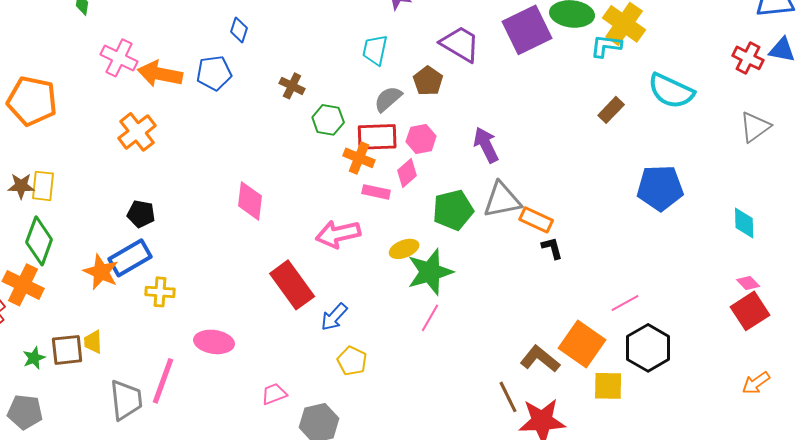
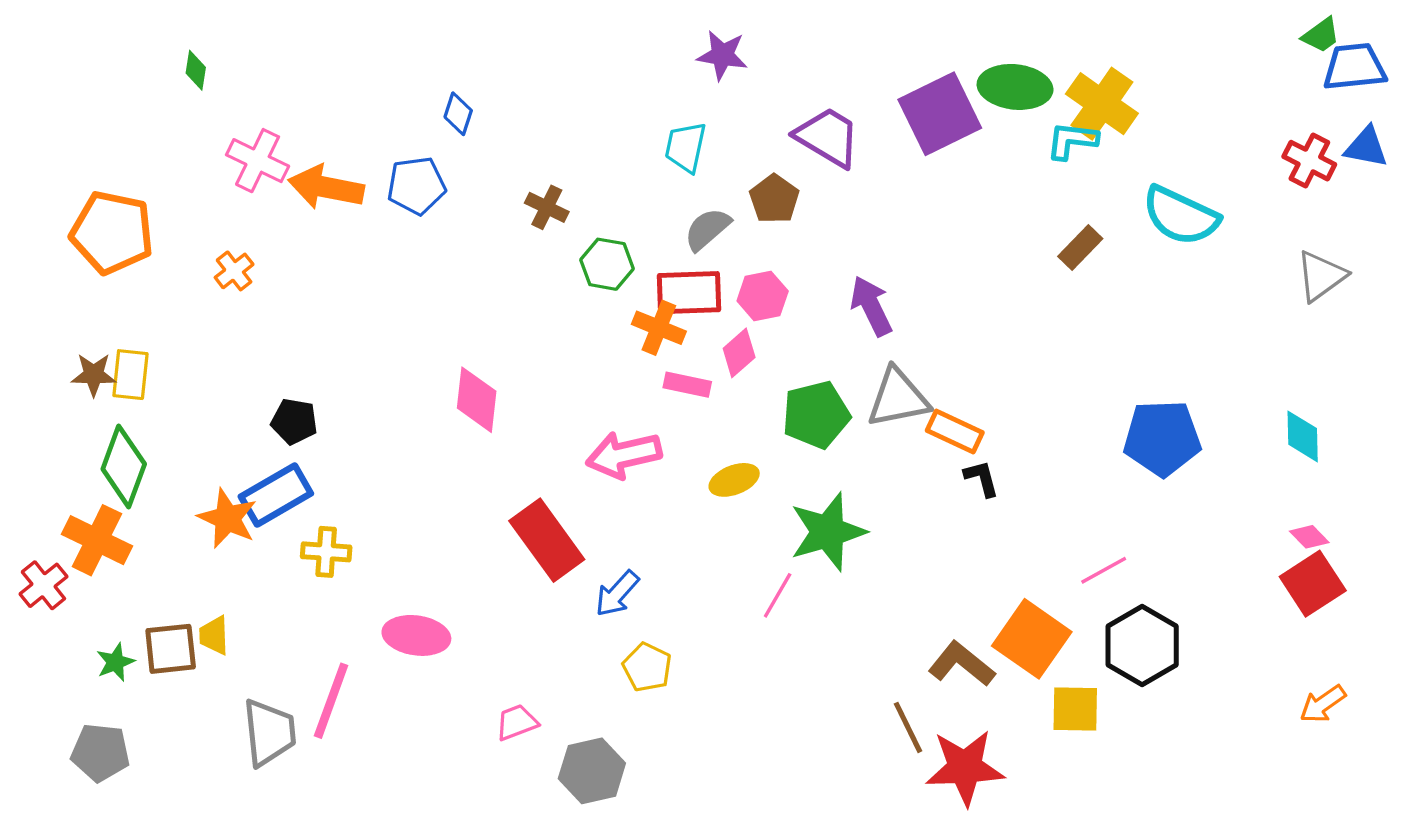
orange cross: (137, 132) -> (234, 271), moved, size x0.6
blue pentagon: (660, 188) -> (1162, 438), moved
green star: (430, 272) -> (828, 532), moved

